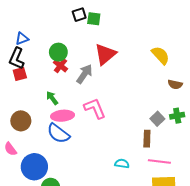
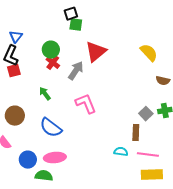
green square: (94, 19) -> (76, 25), moved
blue triangle: (22, 39) -> (16, 37), turned -32
pink ellipse: (63, 116) -> (55, 158), moved
cyan semicircle: (122, 164) -> (121, 152), moved
blue circle: (34, 167) -> (28, 160), size x0.7

